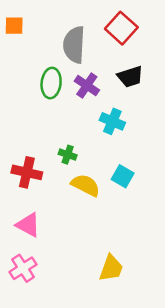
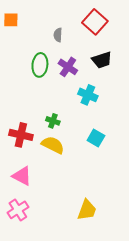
gray semicircle: (74, 45) -> (58, 35), size x0.5
yellow semicircle: (86, 185) -> (53, 145), moved

